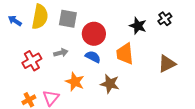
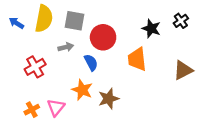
gray arrow: (61, 53) -> (66, 47), moved
blue semicircle: (93, 57) -> (91, 62), moved, turned 35
brown star: (110, 84) -> (109, 99), moved, turned -30

